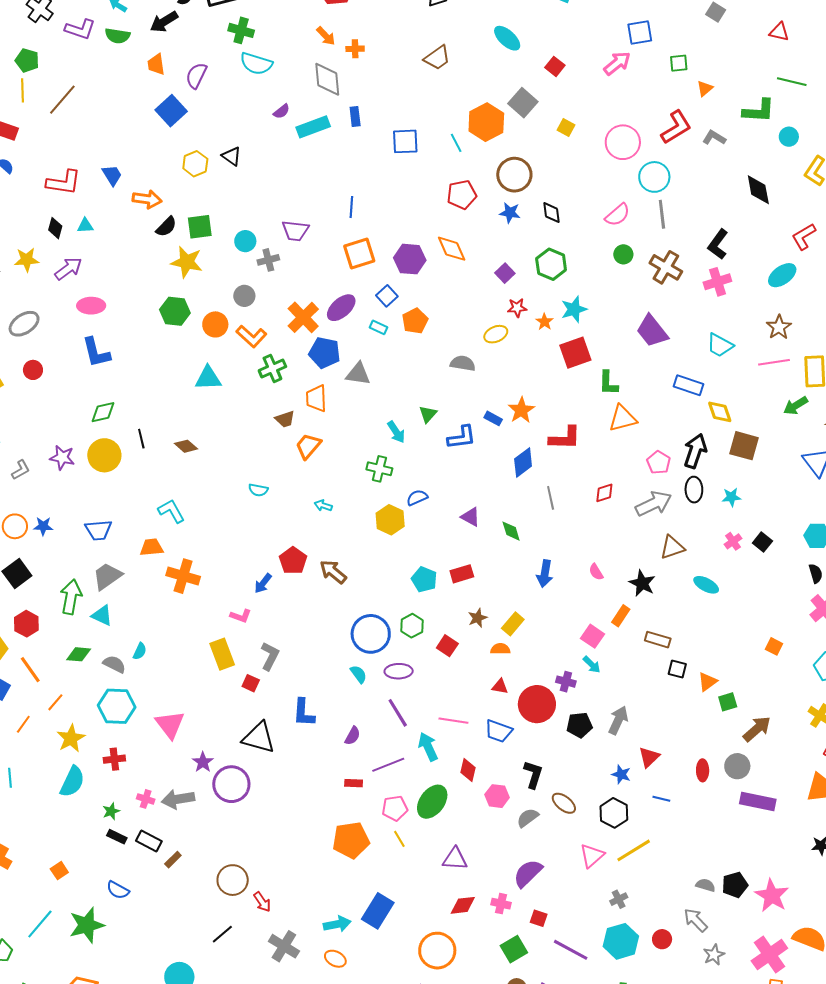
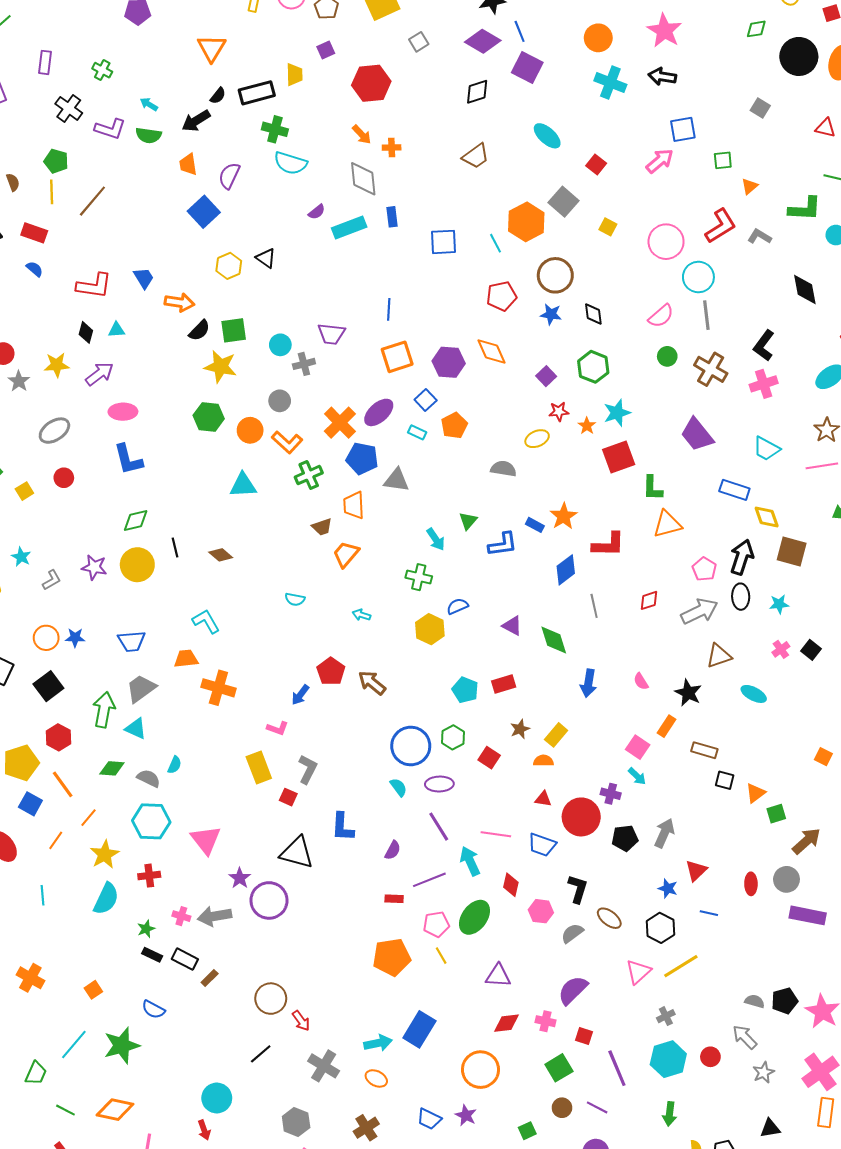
green diamond: (511, 531) -> (554, 640), size x1.4
purple line: (571, 950) -> (617, 1068), turned 39

